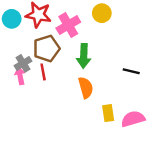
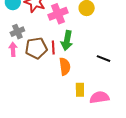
brown pentagon: (47, 48) -> (36, 48), moved
gray cross: (23, 63) -> (17, 32), moved
red line: (43, 72) -> (53, 47), moved

